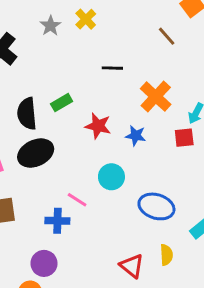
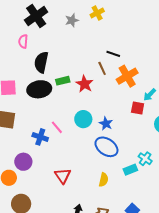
gray star: (50, 26) -> (72, 20), moved
brown line: (167, 36) -> (102, 68), moved
black line: (112, 68) -> (113, 54), moved
green rectangle: (62, 103) -> (63, 81), moved
blue star: (136, 136) -> (106, 124), moved
red triangle: (132, 266) -> (63, 176), moved

